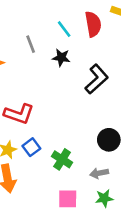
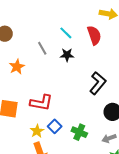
red semicircle: (93, 24) -> (94, 35), moved
black L-shape: (97, 79) -> (98, 83), moved

